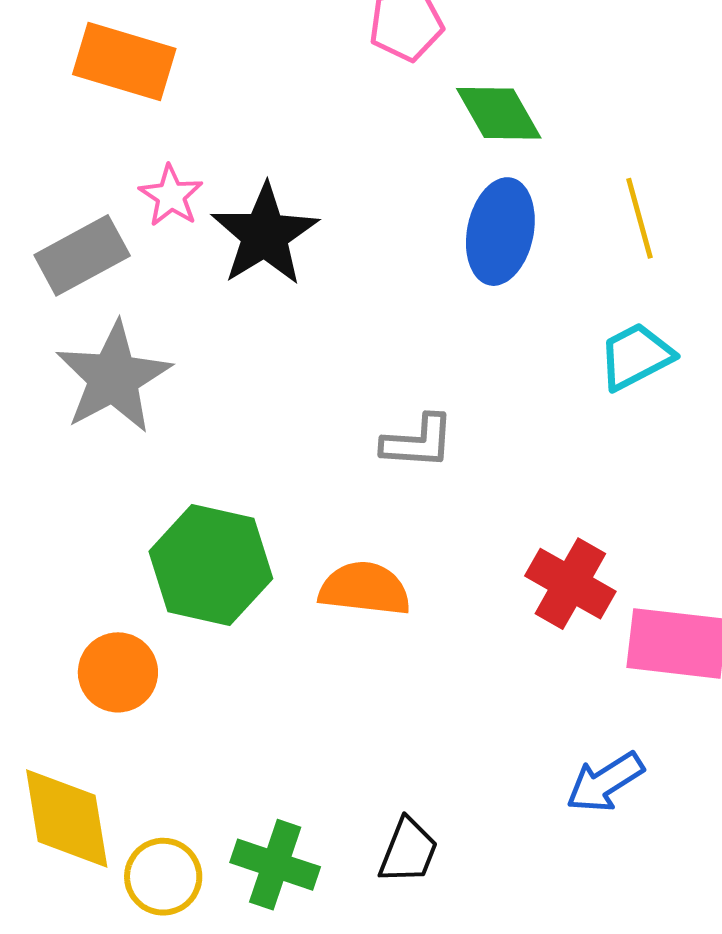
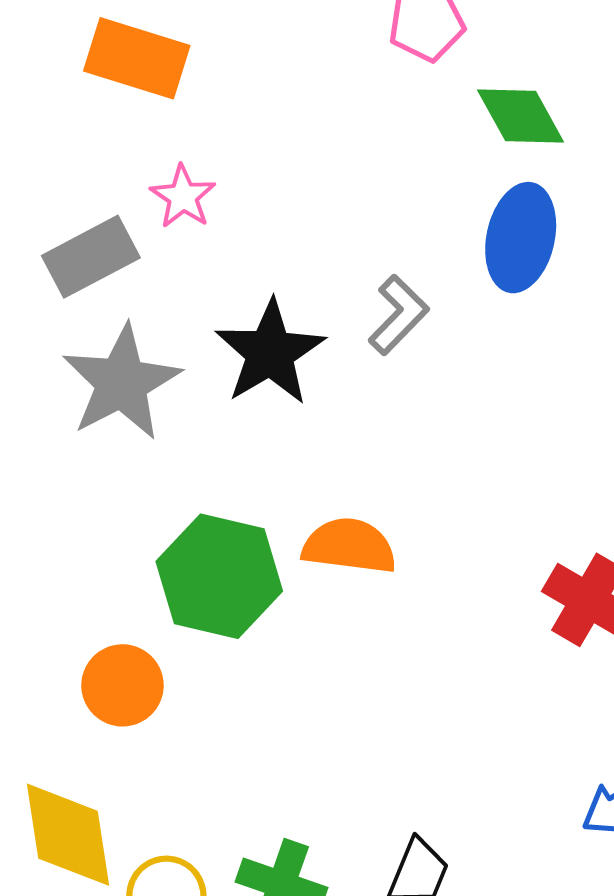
black star: (265, 235) -> (270, 353), moved
gray L-shape: (418, 442) -> (399, 315), moved, turned -50
orange semicircle: (365, 589) -> (349, 546), moved

